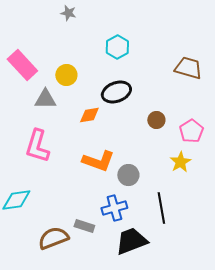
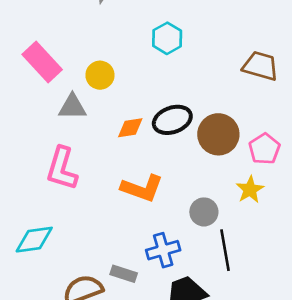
black ellipse: (116, 92) -> (172, 120), moved
brown circle: (156, 120) -> (218, 134), size x1.8
gray circle: (128, 175) -> (204, 212), moved

